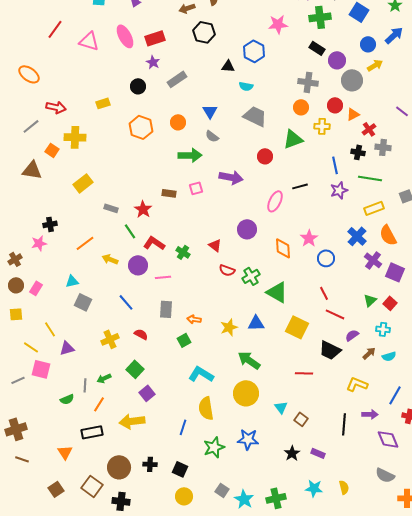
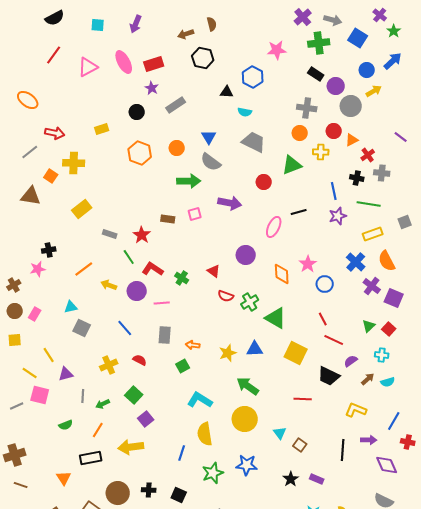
pink triangle: (89, 41) -> (88, 67), turned -45
gray semicircle: (212, 136) -> (211, 162), size x1.5
gray line: (85, 385) -> (83, 396), moved

